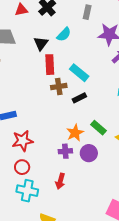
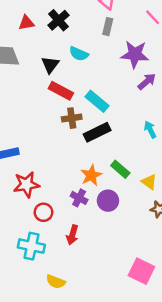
cyan semicircle: (64, 34) -> (79, 54), turned 70
red rectangle: (50, 65) -> (61, 91), turned -60
black rectangle: (79, 98) -> (97, 132), size x1.5
purple cross: (65, 151) -> (79, 198), turned 32
red circle: (22, 167) -> (43, 212), moved

